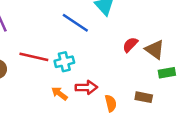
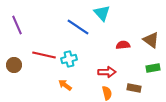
red semicircle: (130, 45) -> (123, 45), turned 40
brown triangle: (155, 50) -> (151, 40), moved
red arrow: (86, 87) -> (107, 72), moved

